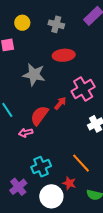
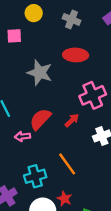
red arrow: (60, 103) -> (72, 120), moved
orange line: (81, 163) -> (67, 164), moved

